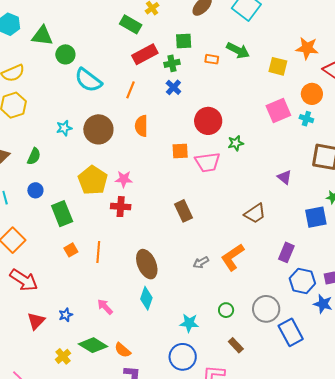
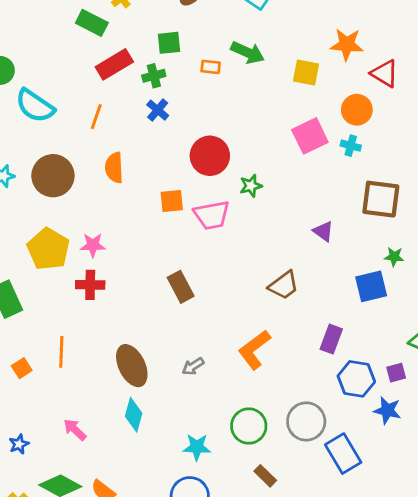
orange square: (71, 250) -> (22, 368), moved
gray arrow: (201, 262) -> (193, 366), moved
green circle: (226, 310) -> (249, 426), size x1.6

